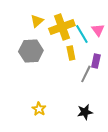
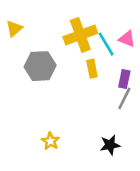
yellow triangle: (37, 21) -> (14, 28), moved
pink triangle: (98, 30) -> (127, 39), turned -32
gray line: (86, 74) -> (124, 98), moved

